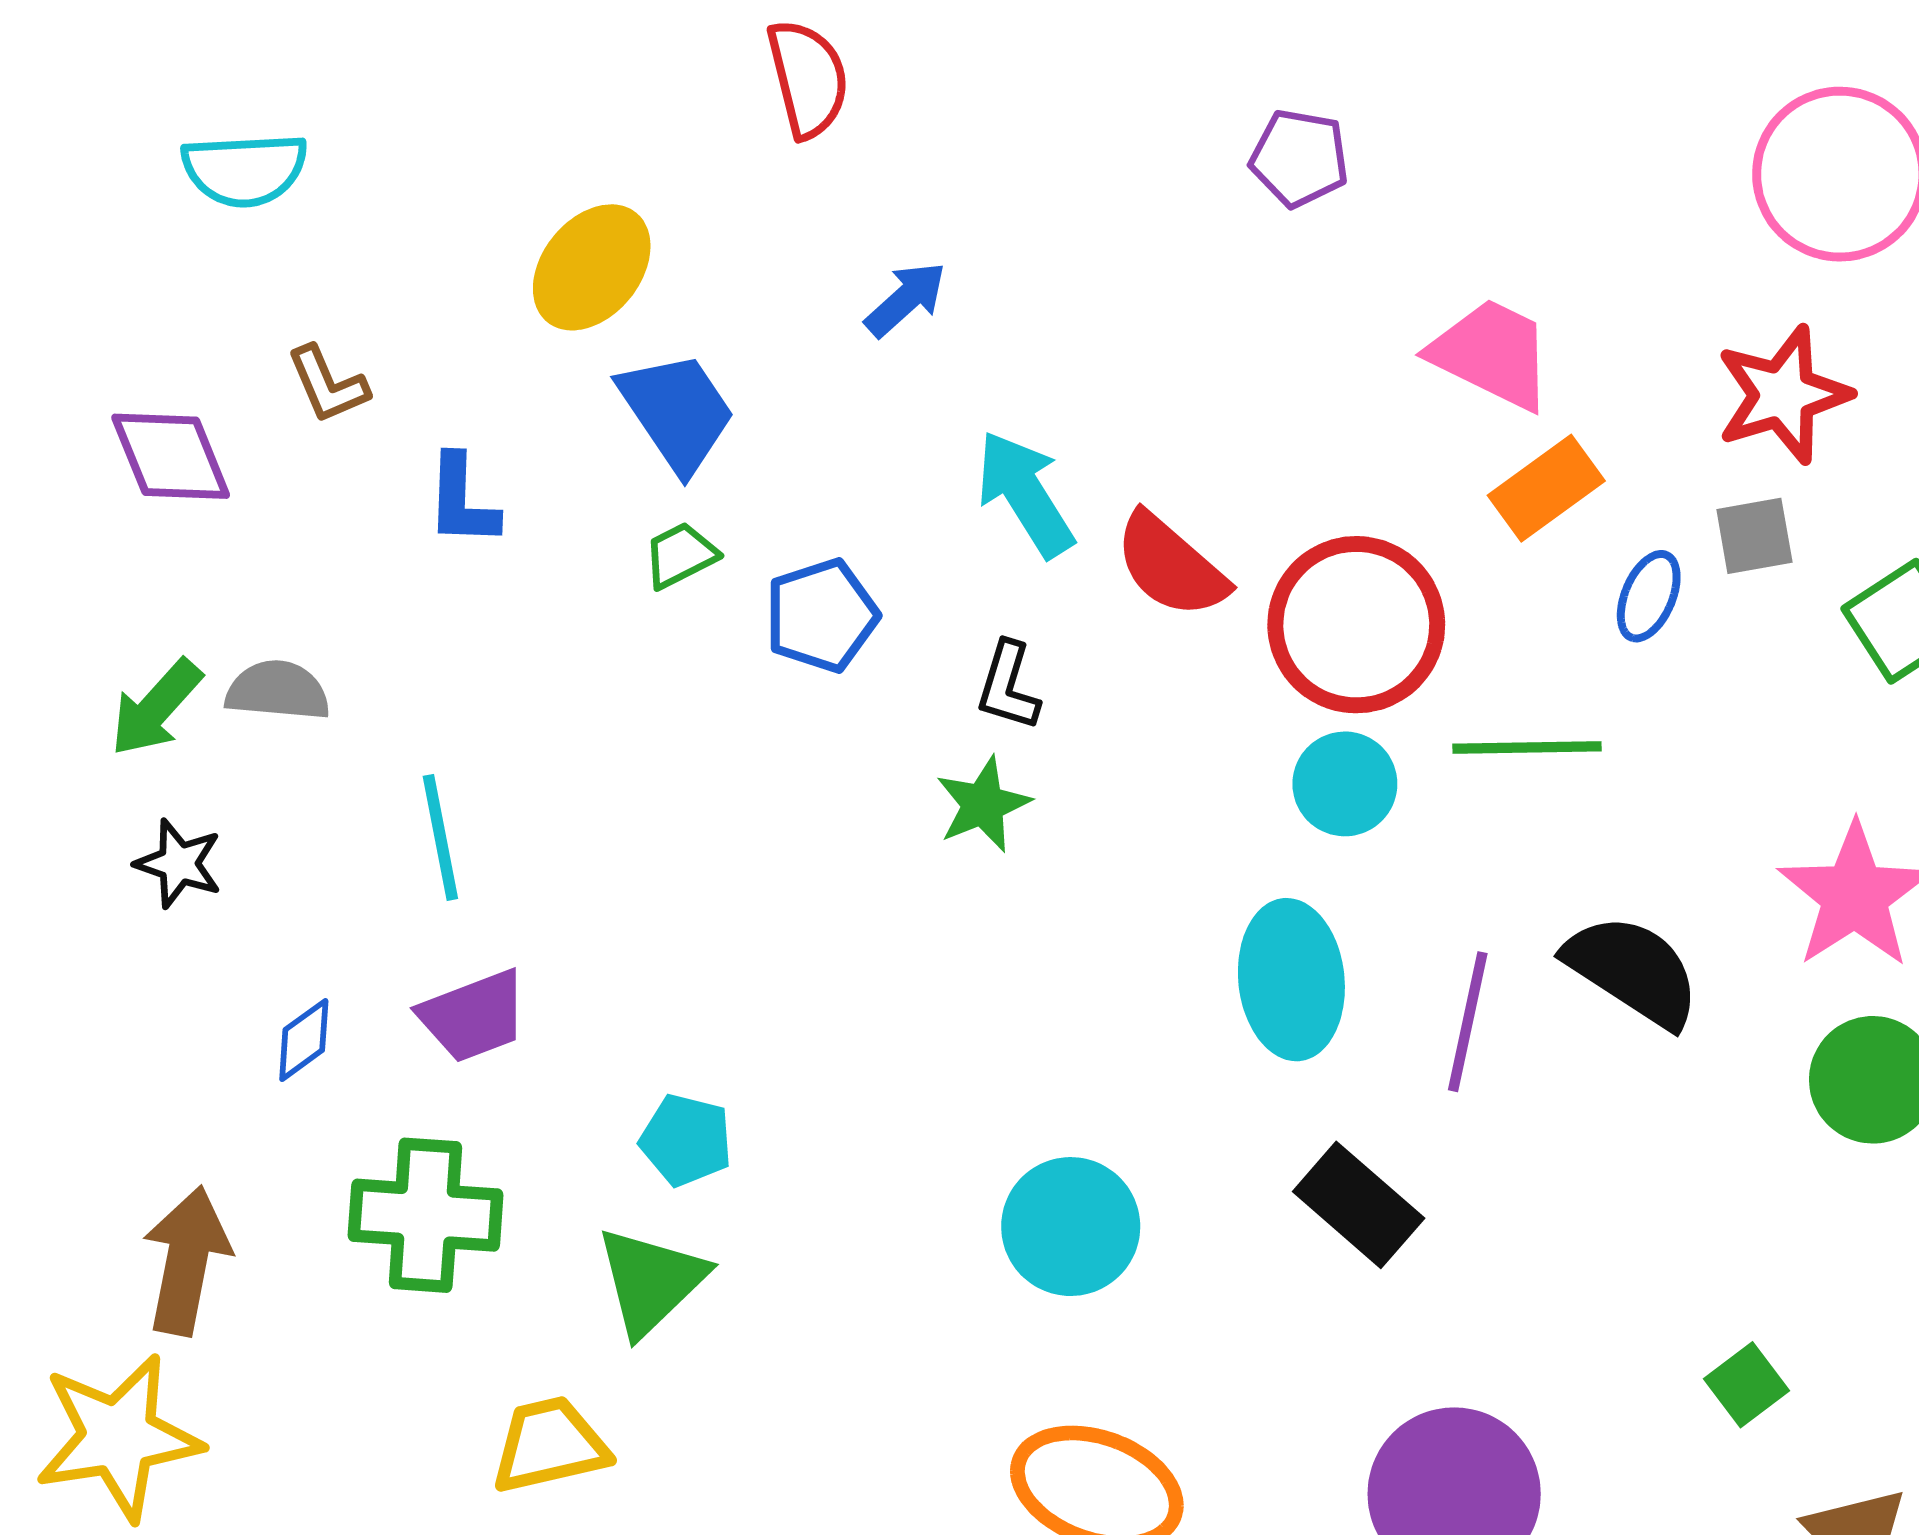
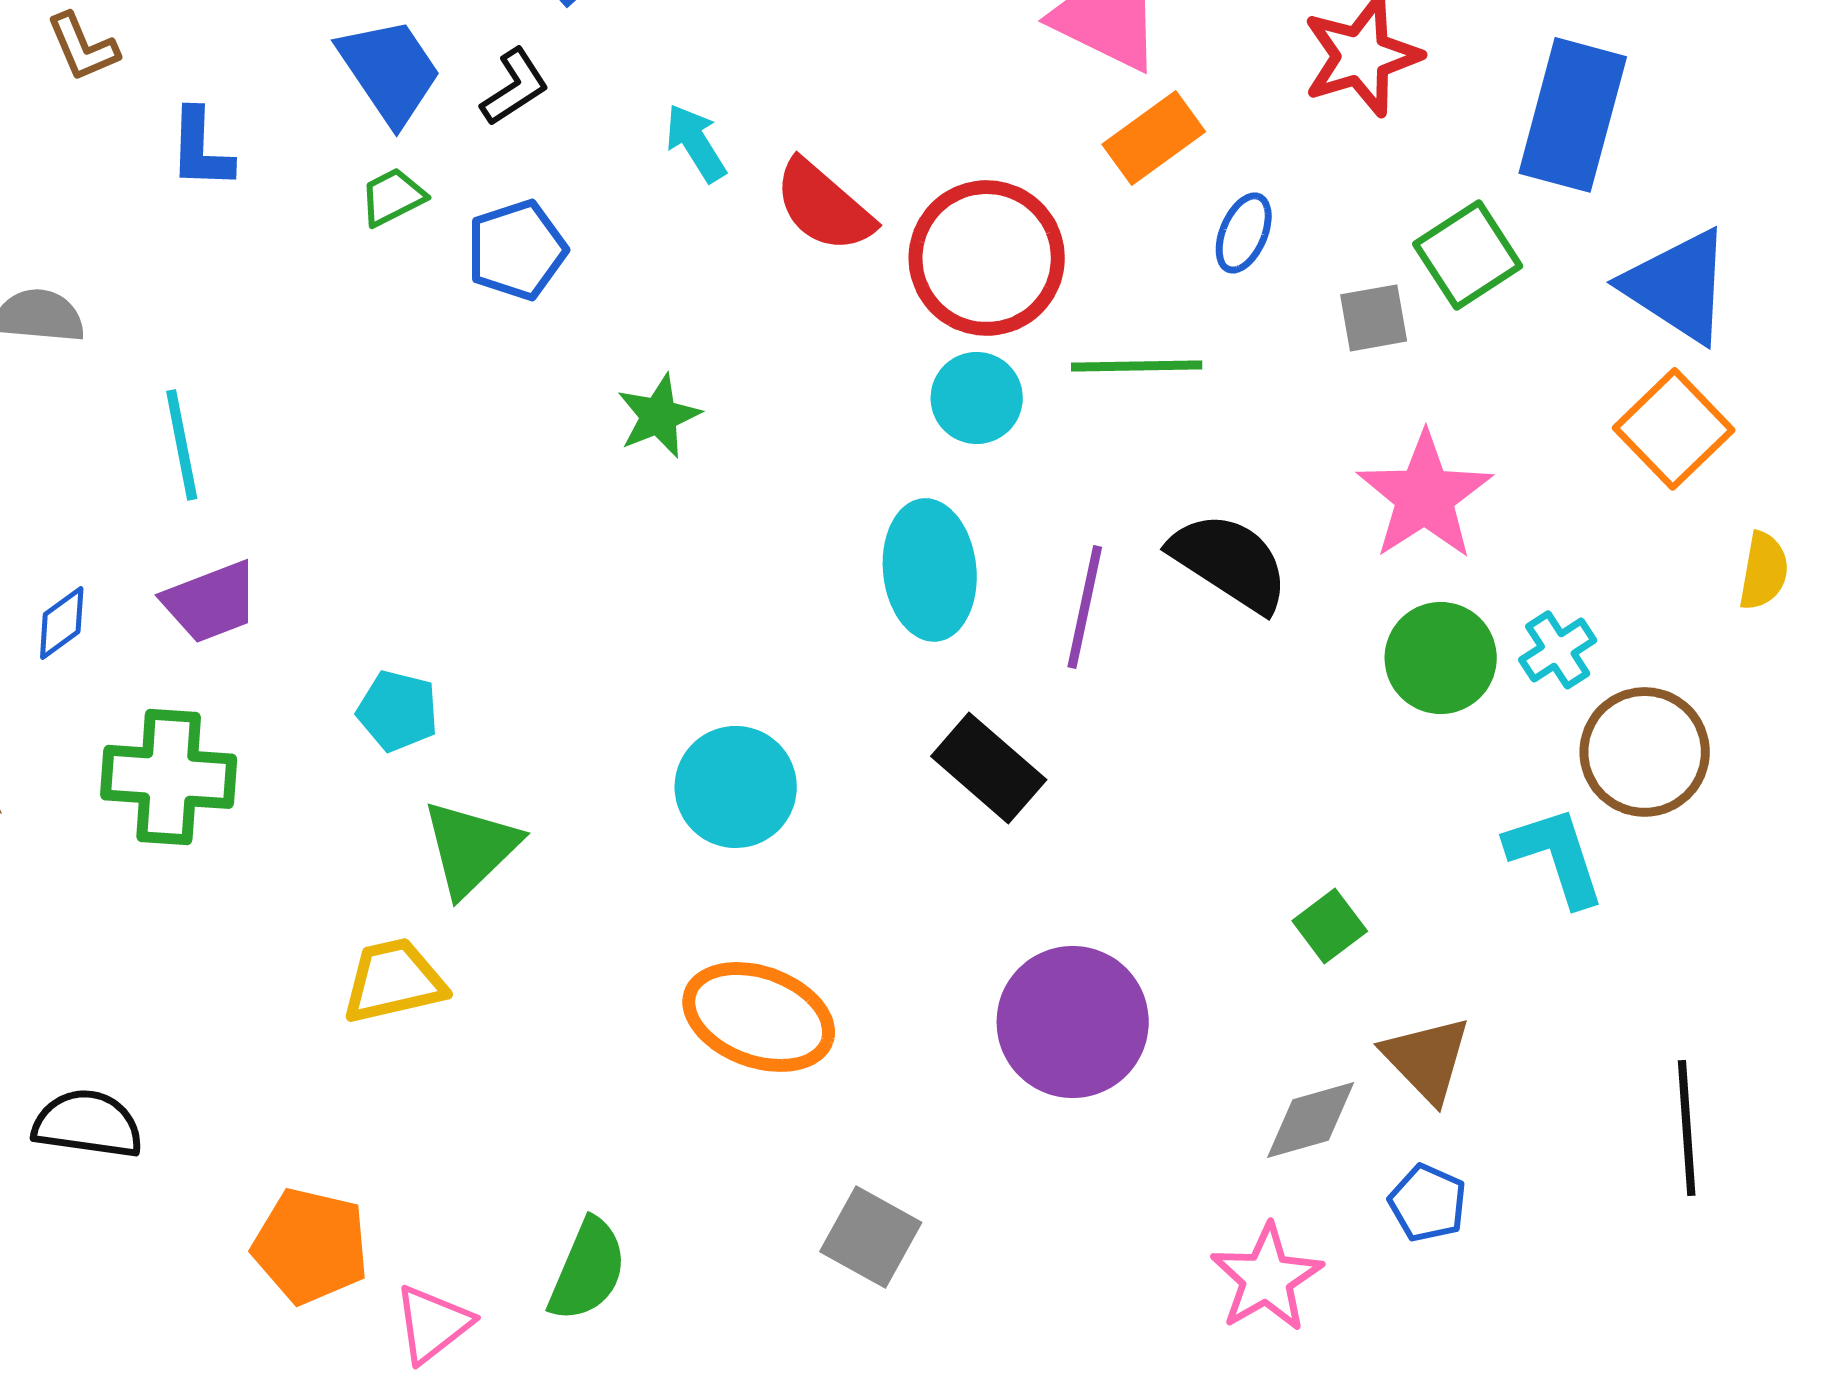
cyan arrow: (1025, 494) -> (696, 143), size x0.7
gray square: (1754, 536) -> (1374, 318), moved
black L-shape: (1008, 686) -> (515, 87), moved, turned -140
green triangle: (651, 1281) -> (471, 848), moved
yellow trapezoid: (550, 1445) -> (394, 981), moved

